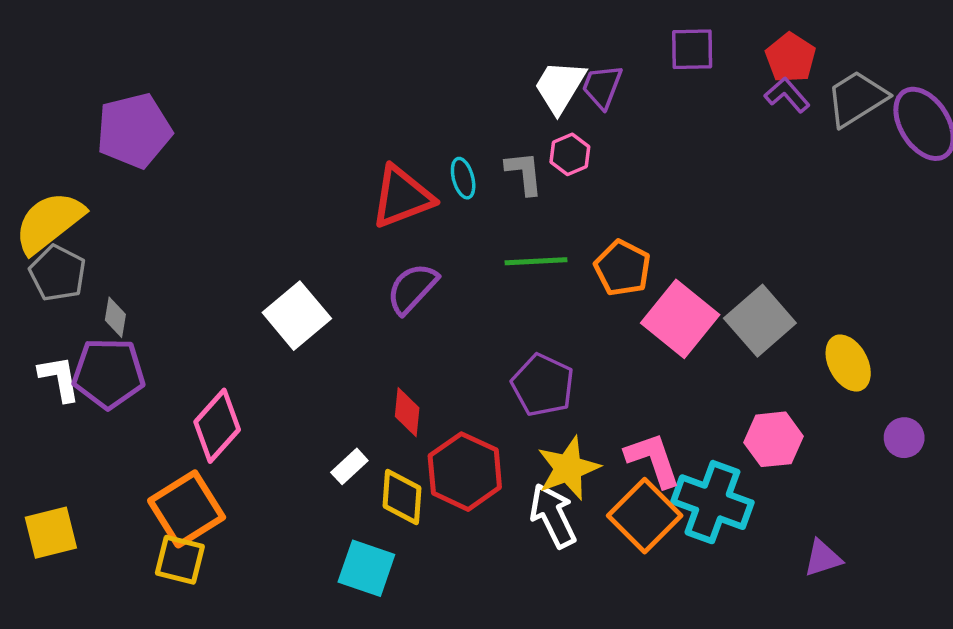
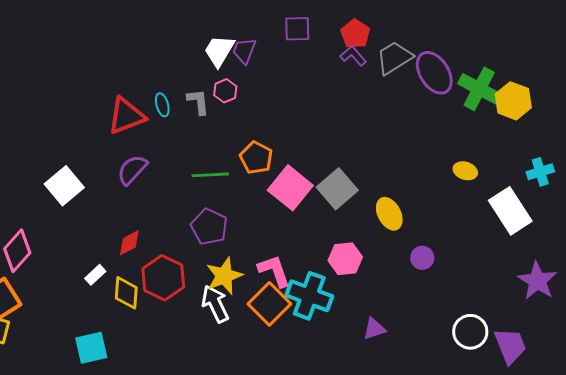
green line: (536, 261) -> (210, 175), moved
red diamond: (407, 412) -> (129, 243), turned 56
cyan square: (366, 568) -> (91, 348), moved, turned -32

